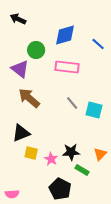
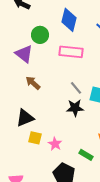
blue diamond: (65, 35) -> (69, 20), turned -60
brown arrow: (29, 98) -> (33, 83), size x0.7
black star: (71, 152) -> (75, 108), moved

